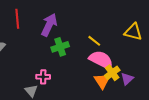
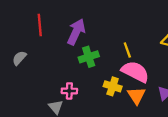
yellow line: (94, 41) -> (127, 50), turned 32
yellow cross: (112, 73) -> (113, 86), moved, turned -35

